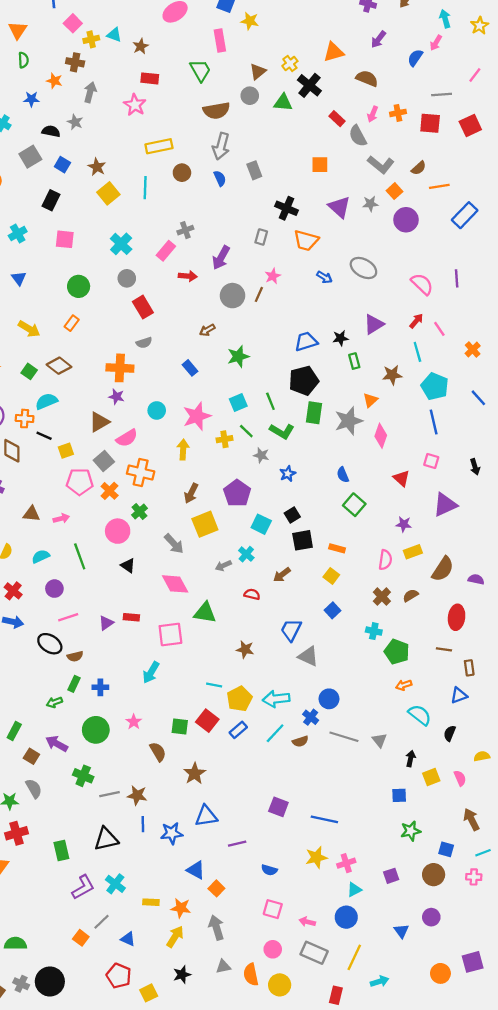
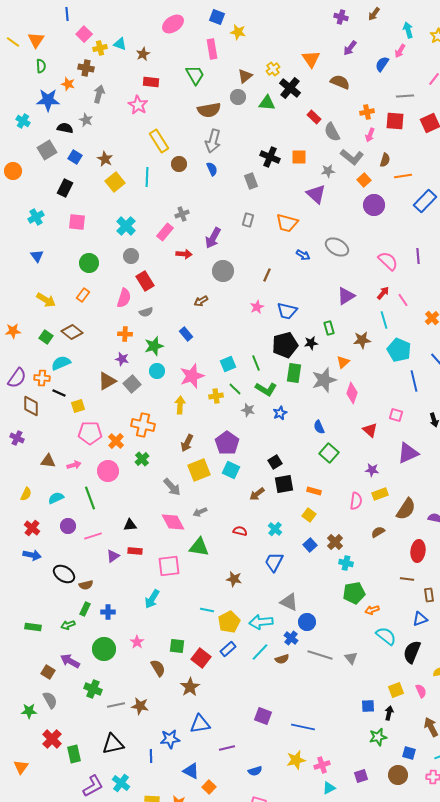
orange triangle: (334, 52) -> (311, 59), turned -48
blue star: (31, 99) -> (48, 100), size x1.6
pink arrow: (373, 114) -> (370, 135), moved
yellow rectangle: (159, 146) -> (159, 141), turned 70
brown semicircle: (419, 168) -> (385, 160), turned -32
gray rectangle: (254, 170) -> (251, 181), moved
gray star: (370, 204) -> (328, 171), moved
black cross: (287, 208) -> (270, 157), moved
pink star: (273, 276) -> (257, 307), moved
brown line: (259, 294) -> (267, 275), moved
black star: (340, 338) -> (311, 343), moved
blue trapezoid: (306, 342) -> (287, 311), turned -150
green star: (238, 356) -> (154, 346), moved
orange cross: (120, 368) -> (125, 334), size x0.6
blue line: (434, 422) -> (414, 381), moved
pink semicircle: (127, 438) -> (124, 298), moved, turned -42
gray square: (104, 461) -> (132, 384), moved
blue star: (288, 474) -> (280, 413), moved
cyan square: (261, 524) -> (231, 470), moved
pink circle: (118, 531) -> (108, 471), moved
cyan cross: (246, 554) -> (275, 529), moved
black triangle: (128, 566) -> (130, 525), moved, turned -40
gray arrow: (223, 566) -> (200, 512), moved
brown arrow: (282, 575) -> (257, 494), moved
brown cross: (382, 597) -> (335, 542), moved
pink line: (68, 617) -> (93, 536), moved
green pentagon: (397, 652) -> (354, 593), moved, turned -30
gray triangle: (308, 656) -> (289, 602), moved
red square: (207, 721) -> (201, 658), moved
green rectangle: (14, 731) -> (33, 627), moved, turned 70
black semicircle: (450, 733) -> (412, 652), size x1.6
black arrow: (411, 759) -> (389, 713), moved
blue line: (143, 824) -> (151, 756), moved
red cross: (17, 833) -> (52, 739), moved, turned -30
blue semicircle: (269, 870) -> (255, 771), turned -32

